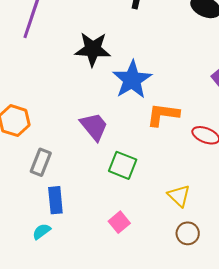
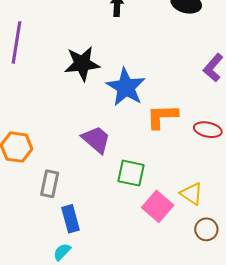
pink square: (119, 222) -> (158, 206), moved, size x1.4

